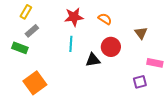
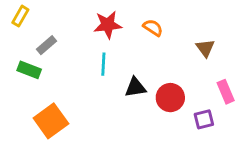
yellow rectangle: (26, 12) -> (20, 16), moved
red circle: (111, 47) -> (170, 98), moved
pink rectangle: (155, 63) -> (226, 92), turned 56

